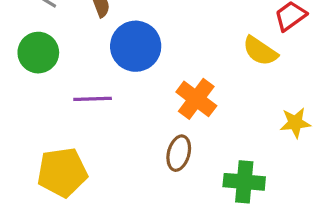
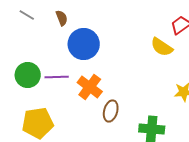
green circle: (38, 53) -> (28, 75), moved
orange cross: (196, 99) -> (90, 87), moved

